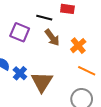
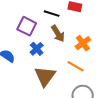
orange line: (87, 71) -> (76, 66), moved
blue cross: (20, 73) -> (37, 49), moved

